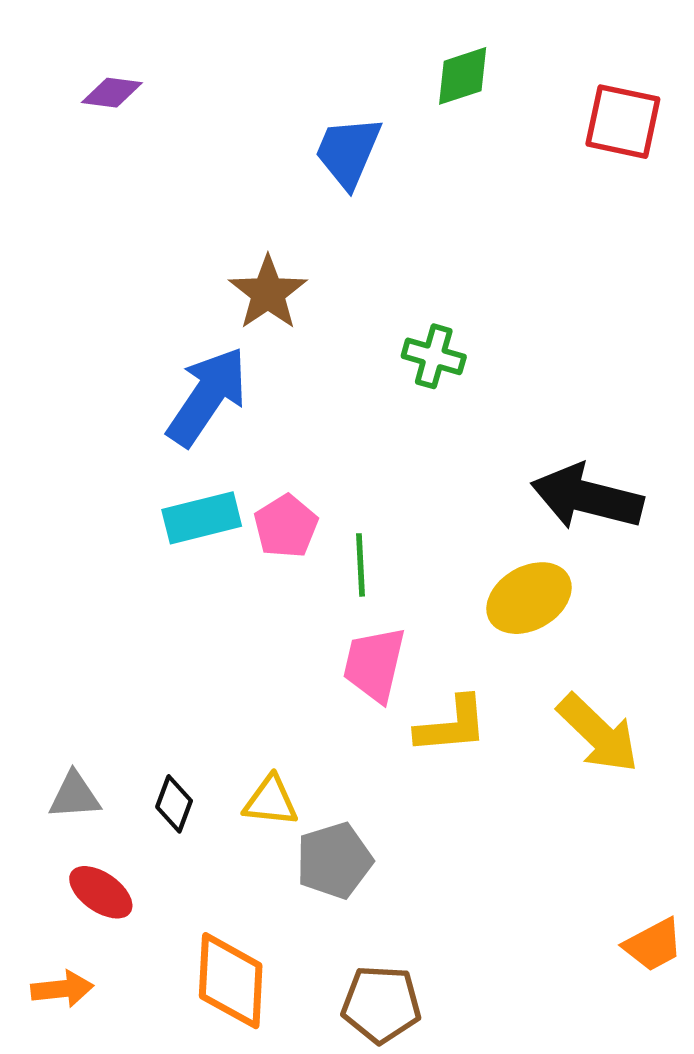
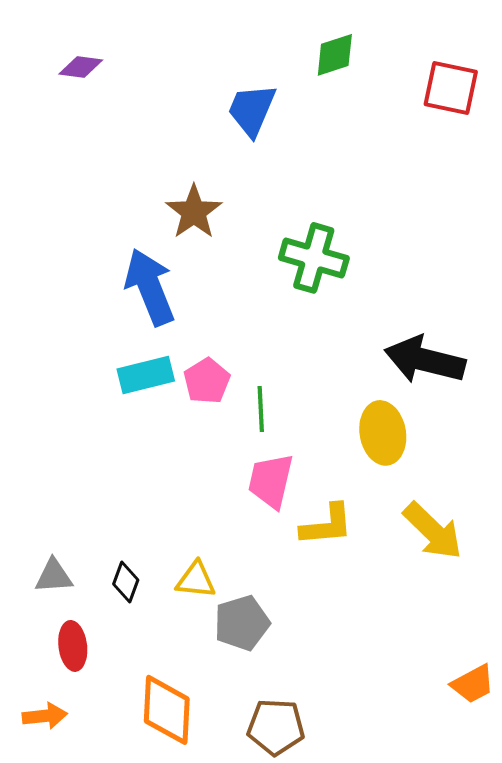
green cross: (434, 356) -> (314, 258), size x1.5
blue arrow: (207, 396) -> (150, 287), turned -56
yellow ellipse: (529, 598) -> (383, 433), turned -70
red ellipse: (101, 892) -> (73, 646), turned 48

